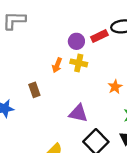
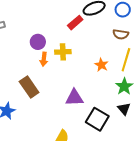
purple circle: (76, 41) -> (38, 42), moved
brown rectangle: (34, 90) -> (29, 87), size x1.5

